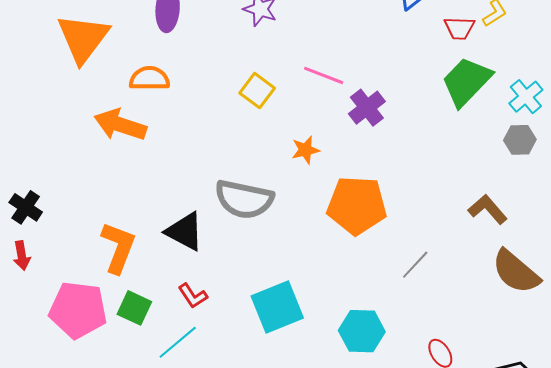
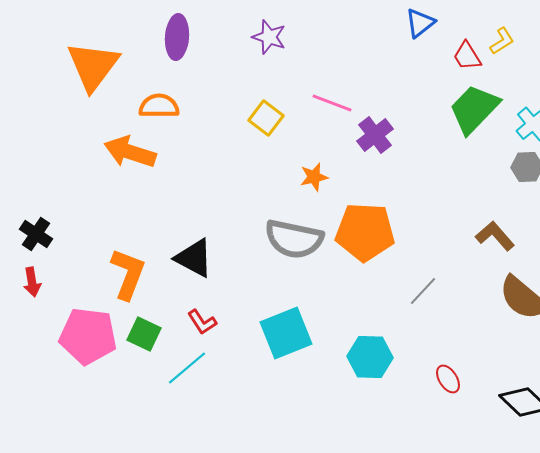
red trapezoid: (459, 28) -> (467, 56), turned 56
gray semicircle: (244, 199) -> (294, 239), moved

